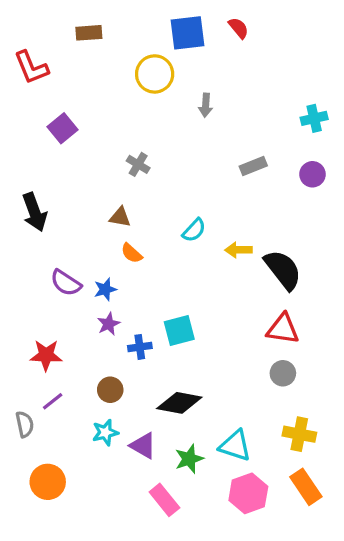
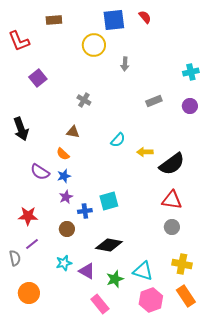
orange semicircle: (132, 253) -> (63, 154), moved
black semicircle: (283, 270) -> (172, 164), turned 92
brown circle: (110, 390) -> (67, 229), moved

